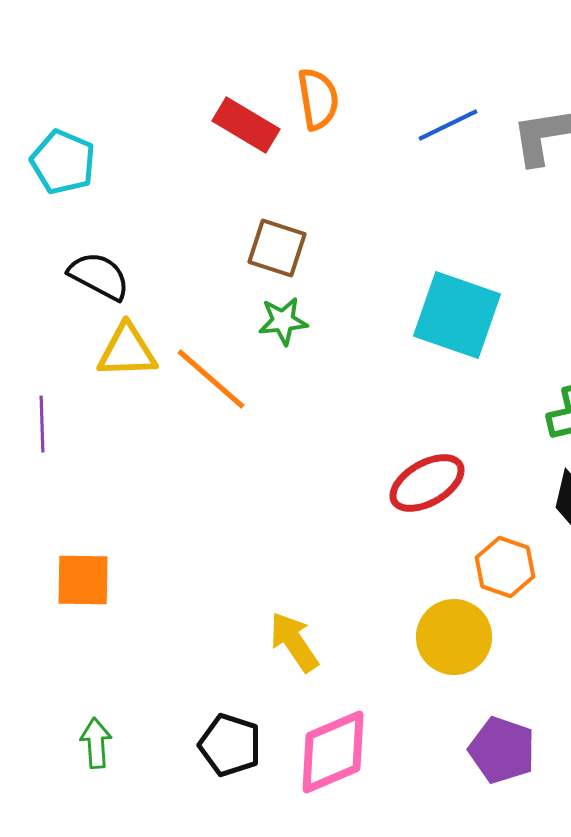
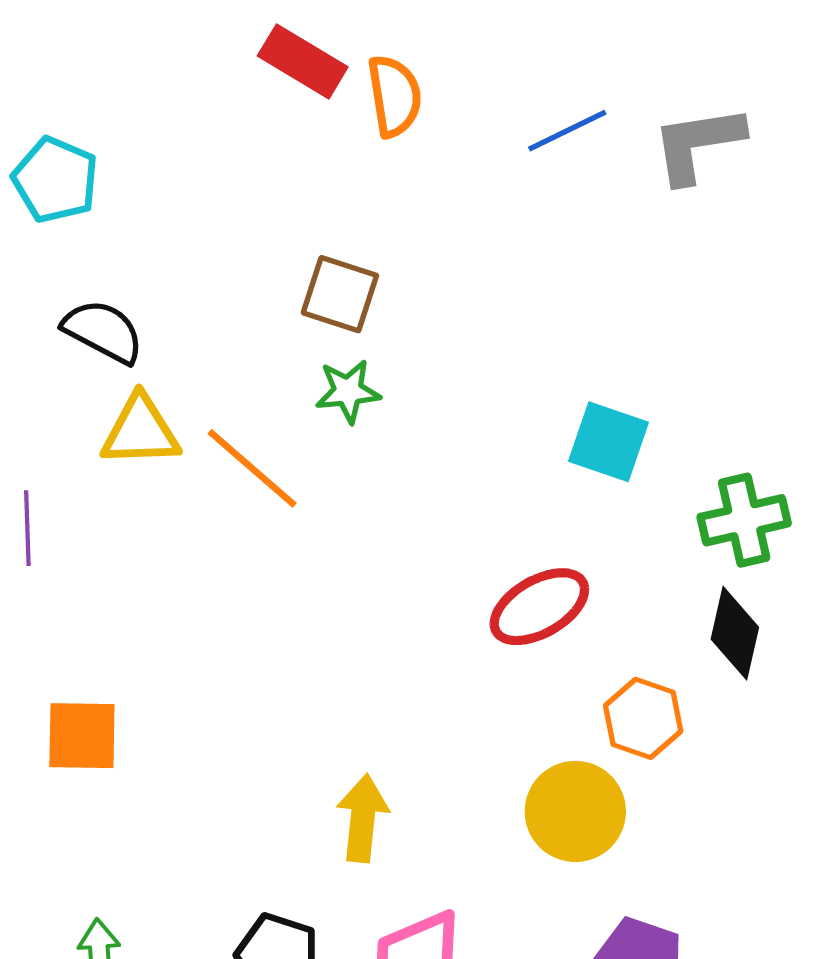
red rectangle: (246, 125) -> (303, 61), moved
cyan square: (457, 315) -> (609, 442), moved, size x0.7
yellow arrow: (294, 642) -> (363, 818), turned 40

